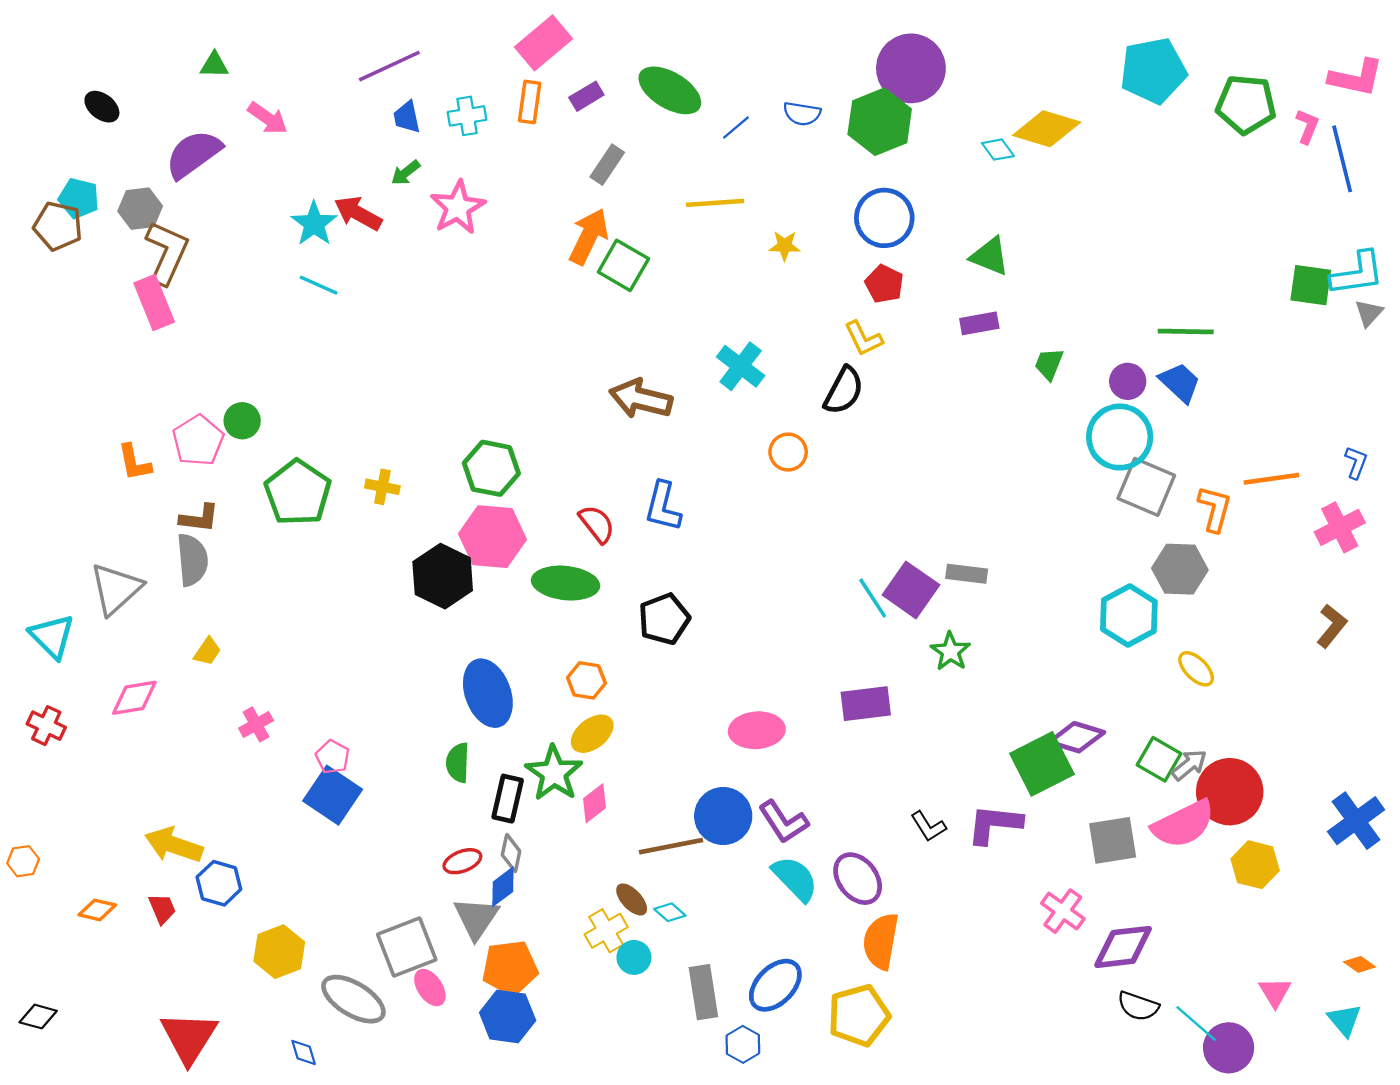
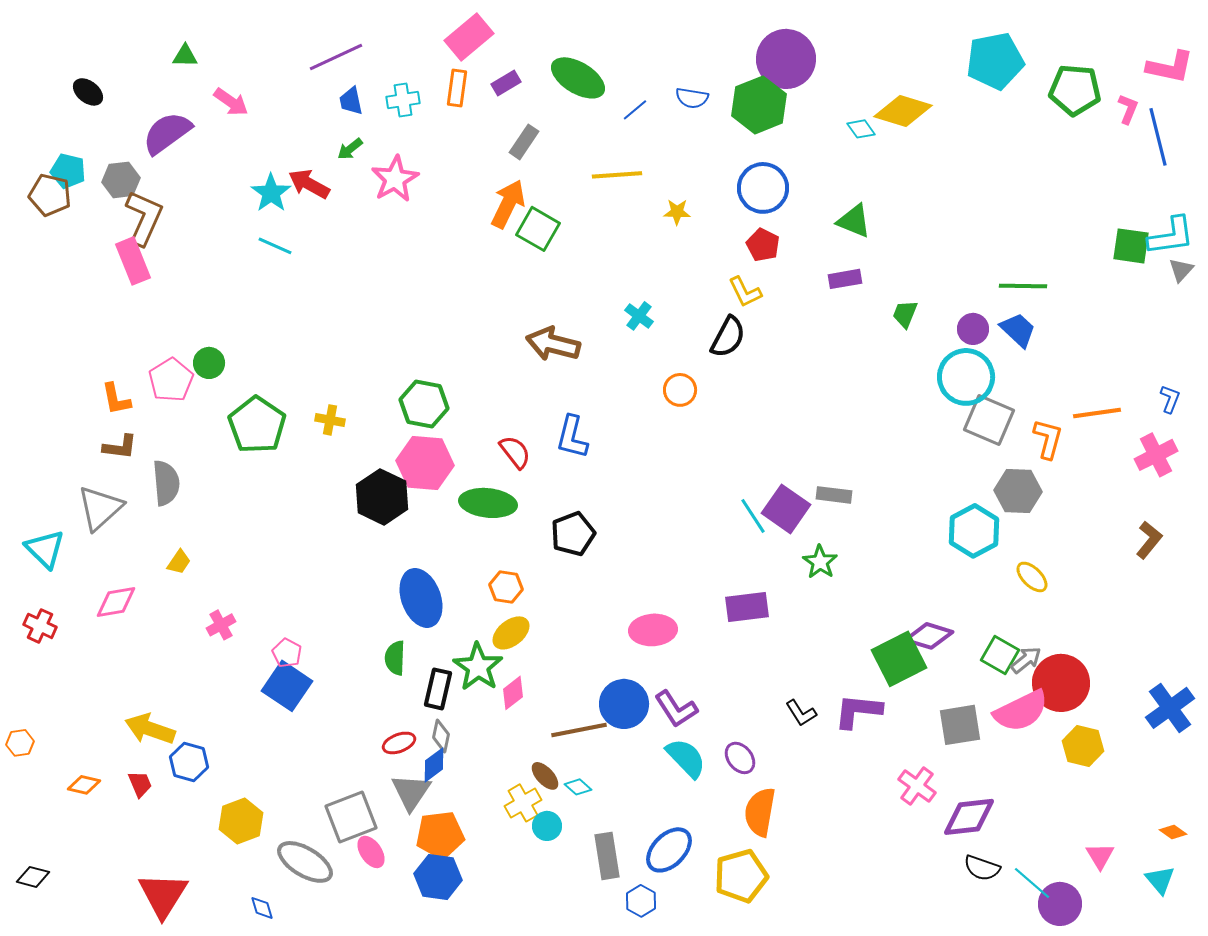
cyan cross: (741, 366) -> (639, 316), size x0.7
brown L-shape: (199, 518) -> (120, 447), moved
purple ellipse: (858, 879) -> (740, 758), size x0.7

